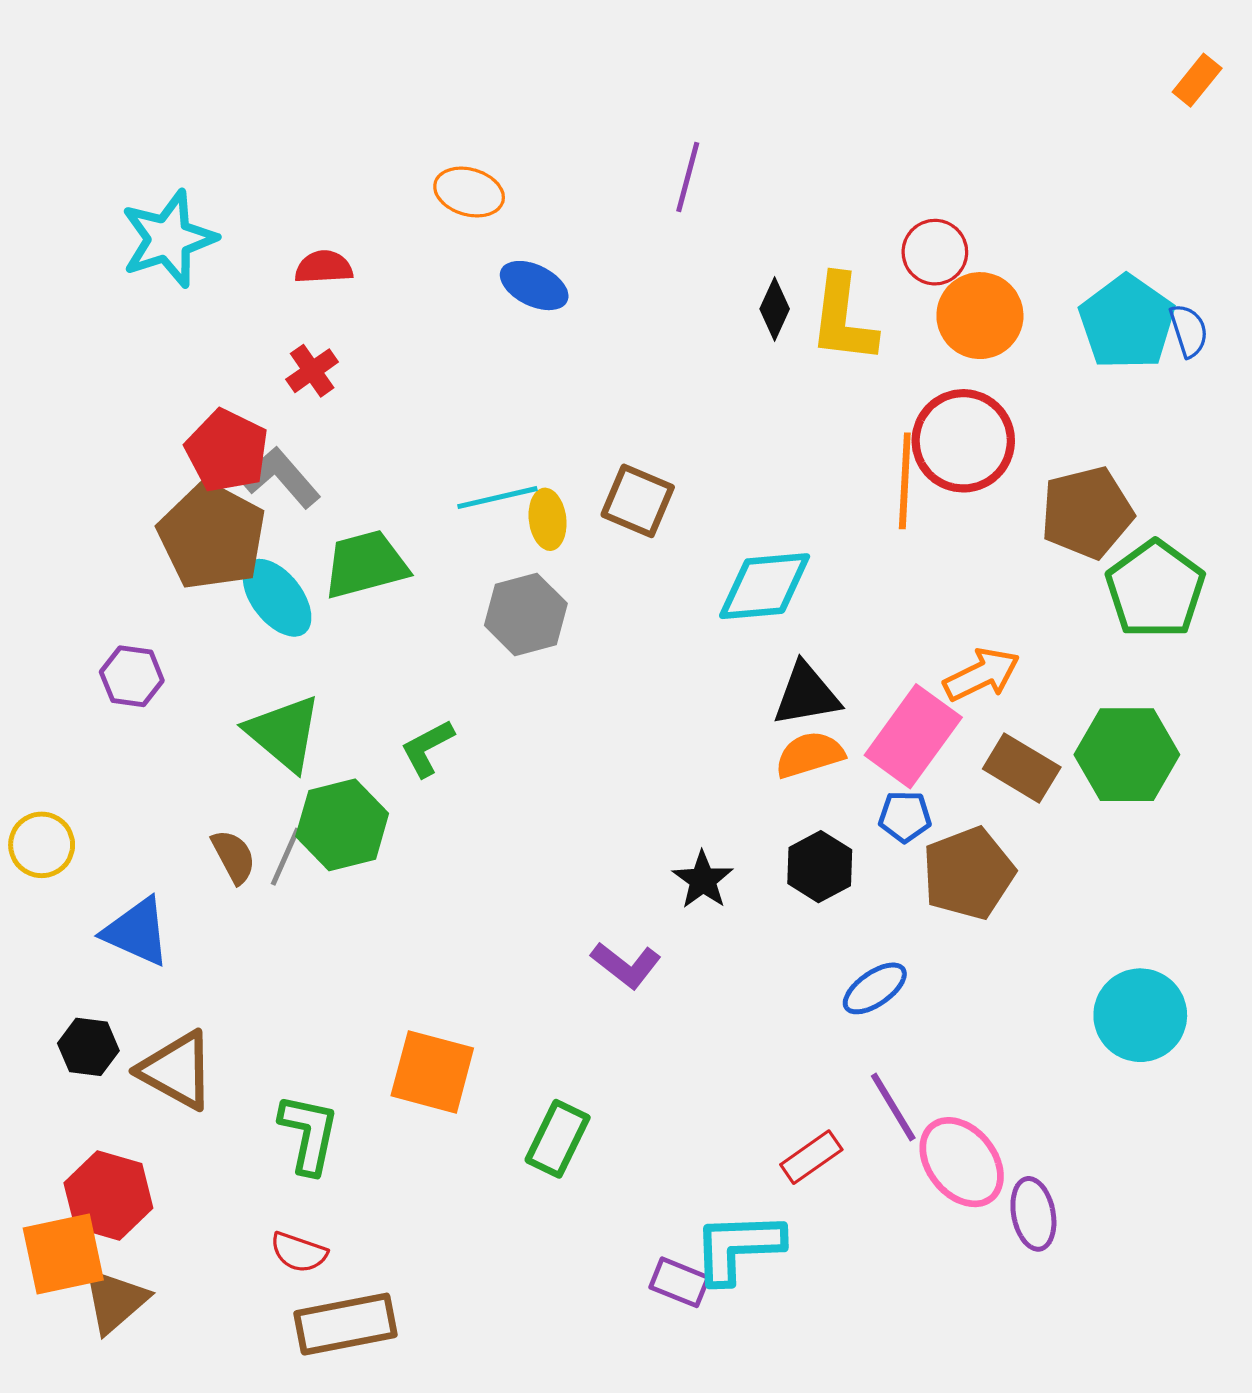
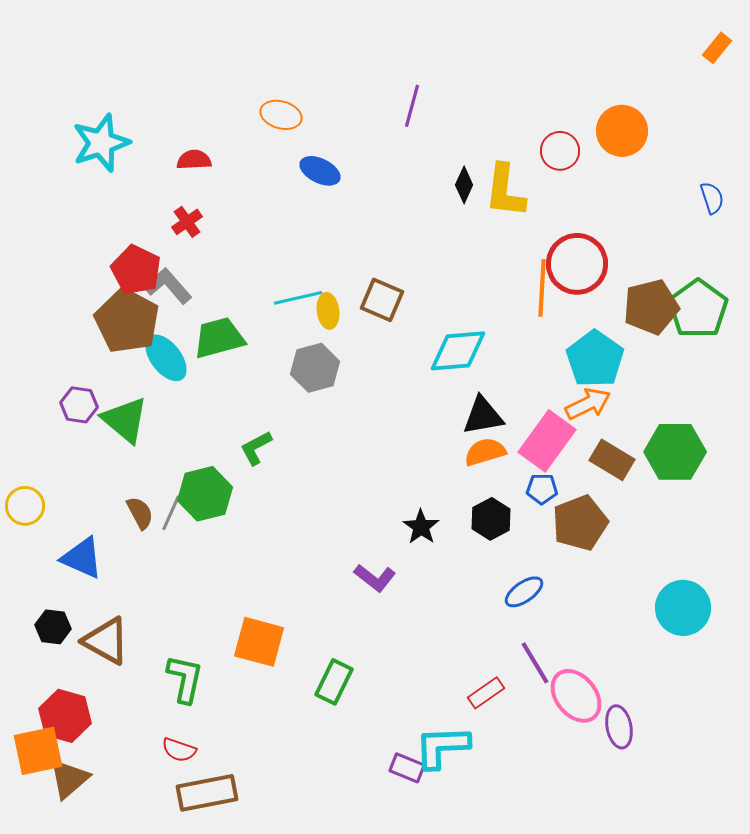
orange circle: (980, 316) -> (622, 131), moved
cyan pentagon: (1127, 322) -> (595, 359), moved
green pentagon: (1155, 589) -> (698, 309), moved
green triangle: (284, 733) -> (125, 420), moved

